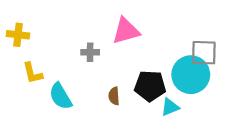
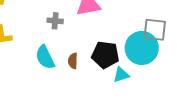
cyan semicircle: (61, 96) -> (45, 57), moved

